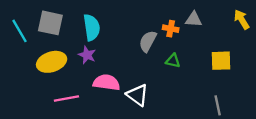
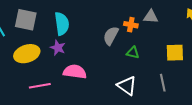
white triangle: (137, 95) -> (127, 86), moved
gray line: (218, 105) -> (163, 83), moved

